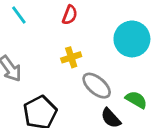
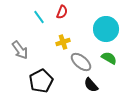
cyan line: (19, 15) -> (39, 17), moved
green semicircle: (136, 100) -> (109, 58), moved

